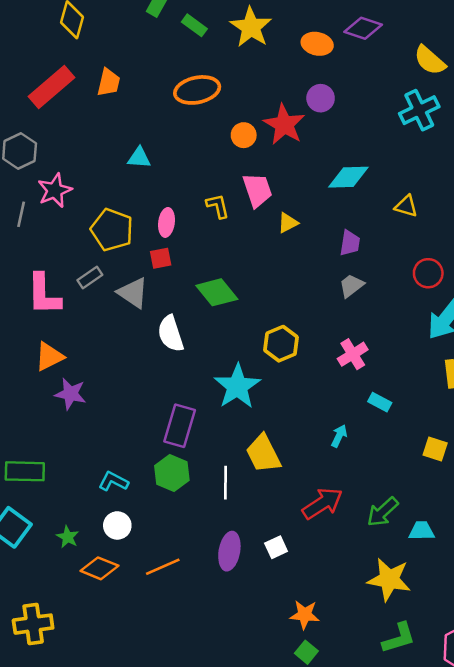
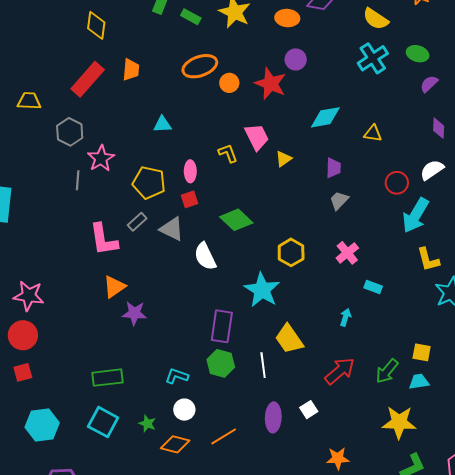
orange circle: (244, 135) -> (229, 83), moved
yellow square: (435, 449) -> (422, 352), moved

